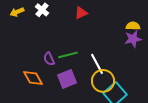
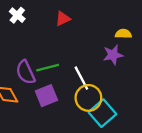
purple star: (133, 39) -> (113, 55), moved
purple semicircle: (49, 59) -> (25, 72), size x1.5

